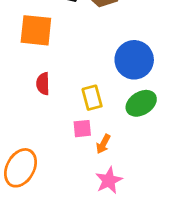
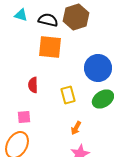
orange square: (36, 30) -> (50, 47), moved
pink square: (82, 129) -> (24, 117), moved

